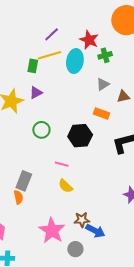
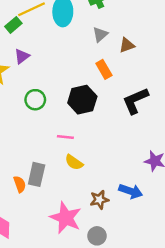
green rectangle: (33, 66) -> (13, 25), turned 48
orange rectangle: (102, 113) -> (104, 69), turned 49
gray rectangle: (24, 181) -> (37, 174), moved
blue arrow: (95, 231) -> (131, 191), moved

